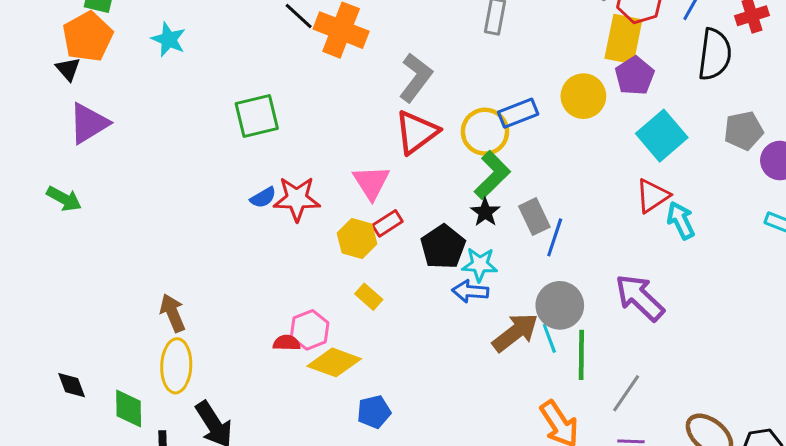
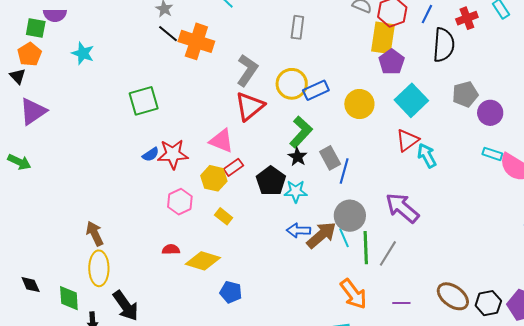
orange pentagon: (88, 37) -> (29, 54), size x0.7
yellow circle: (583, 96) -> (359, 104), moved
yellow circle: (485, 132) -> (292, 84), moved
pink triangle: (371, 182) -> (221, 141), turned -32
blue arrow: (470, 291) -> (298, 230), moved
pink hexagon: (310, 330) -> (180, 202), moved
gray line: (626, 393) -> (388, 253), moved
blue pentagon: (374, 412) -> (231, 292), turned 30

